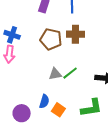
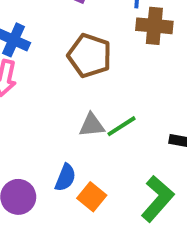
brown cross: (75, 34) -> (154, 26), moved
green L-shape: (91, 108) -> (157, 199), turned -45

